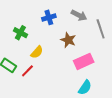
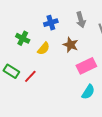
gray arrow: (79, 15) -> (81, 20), turned 49
yellow semicircle: (37, 52) -> (44, 48), moved

